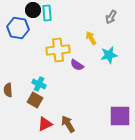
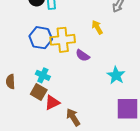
blue hexagon: (18, 28) -> (41, 38), moved
cyan star: (109, 55) -> (116, 75), moved, turned -30
red triangle: (45, 124) -> (52, 102), moved

